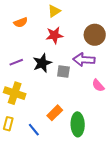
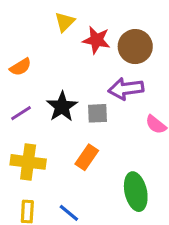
orange semicircle: (21, 22) -> (20, 67), moved
red star: (54, 35) -> (96, 40), moved, turned 30
orange rectangle: (55, 113) -> (87, 157), moved

